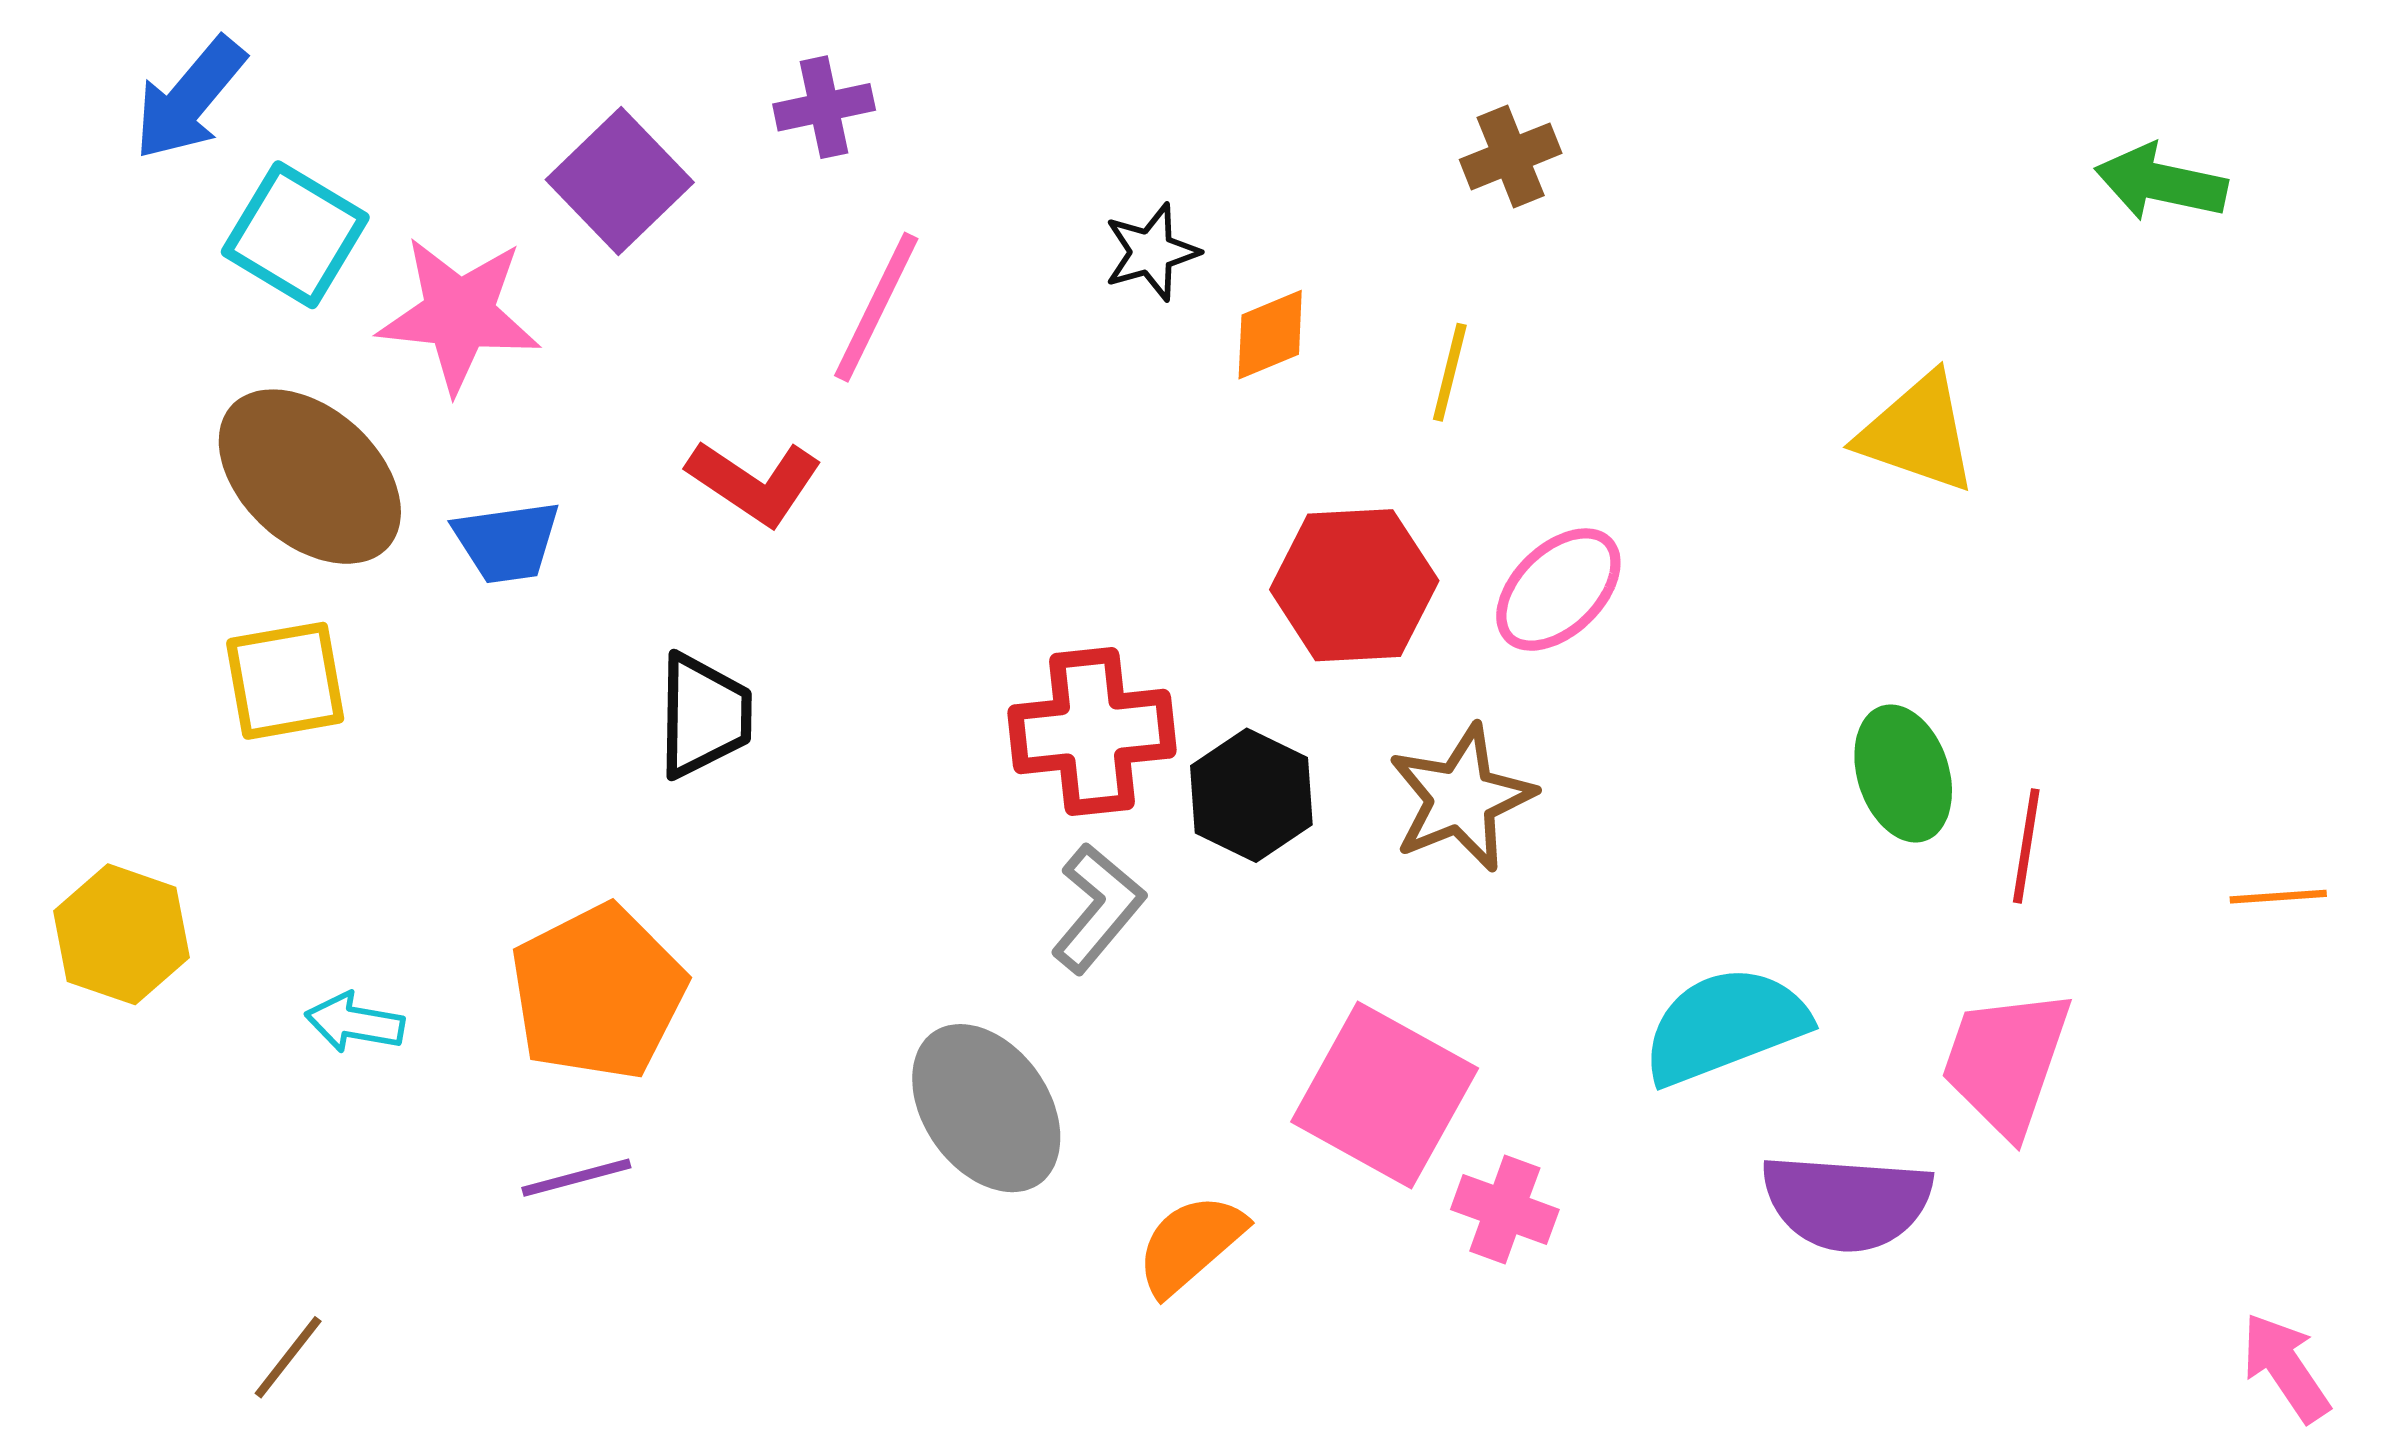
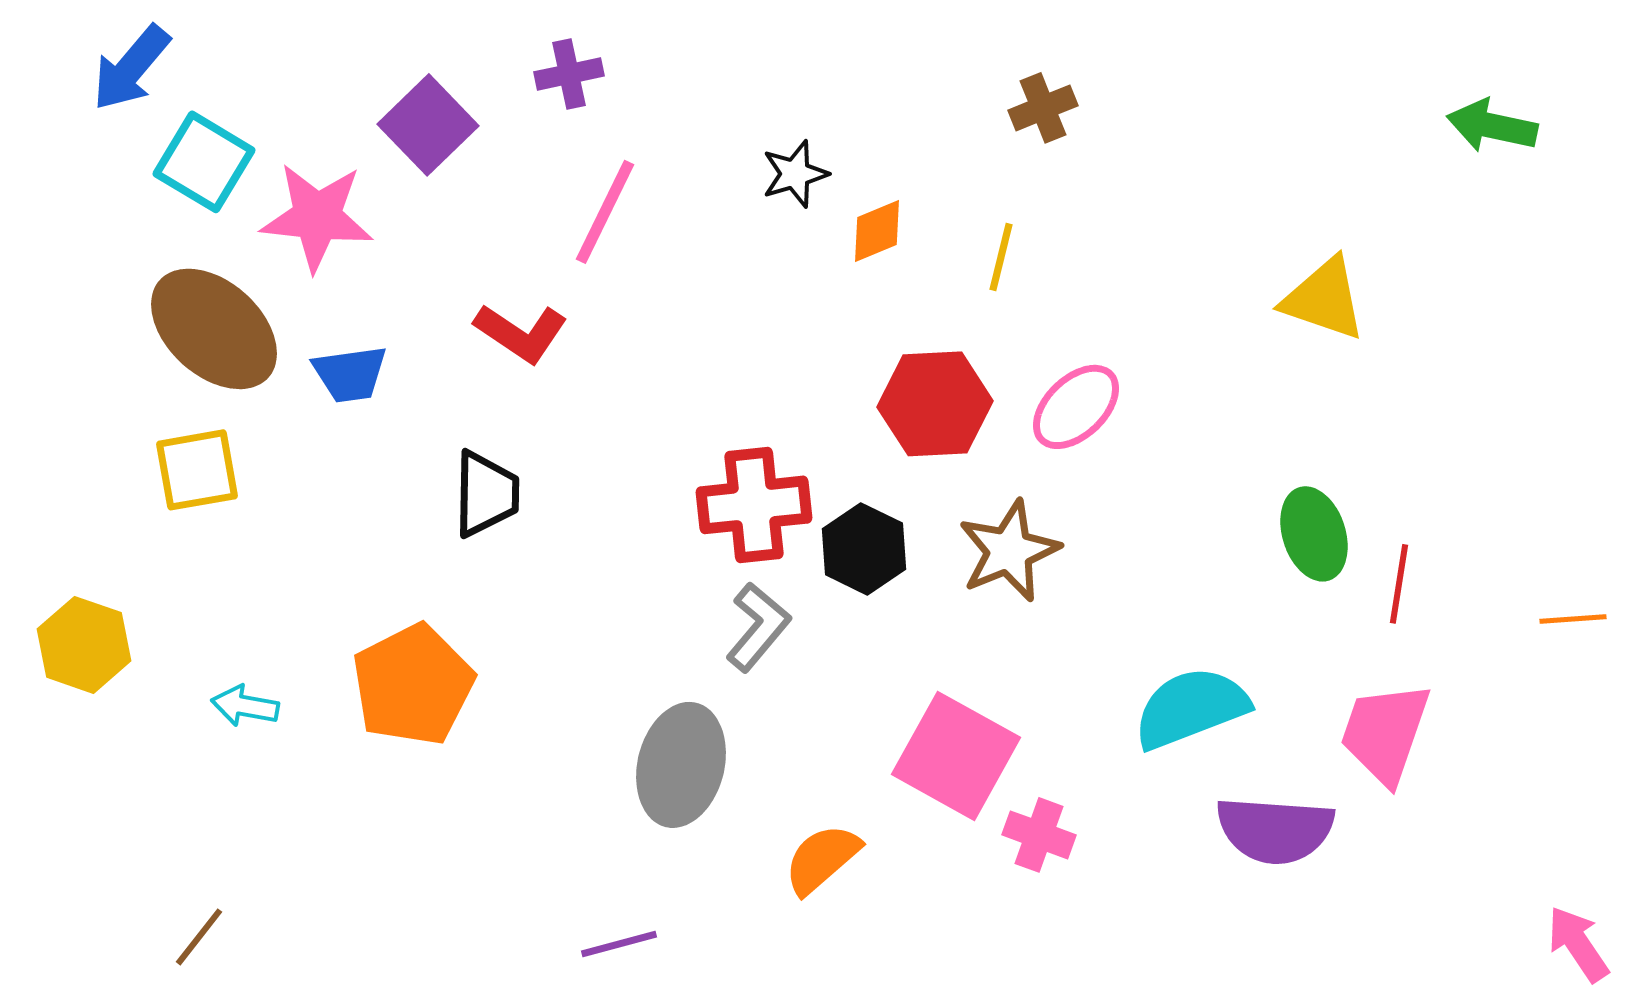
gray ellipse: (986, 1108) -> (681, 765), turned 49
purple line: (576, 1178) -> (619, 944), moved

